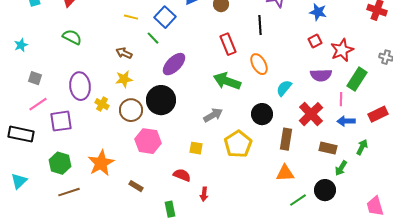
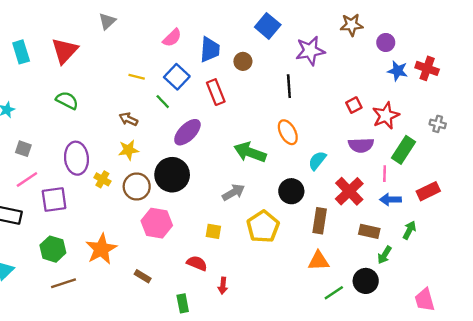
blue star: (318, 12) -> (398, 71), moved
red rectangle: (228, 44) -> (216, 92), moved

